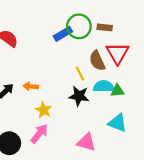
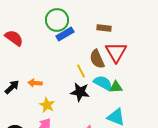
green circle: (79, 26) -> (57, 20), moved
cyan semicircle: (104, 86) -> (103, 83), turned 30

